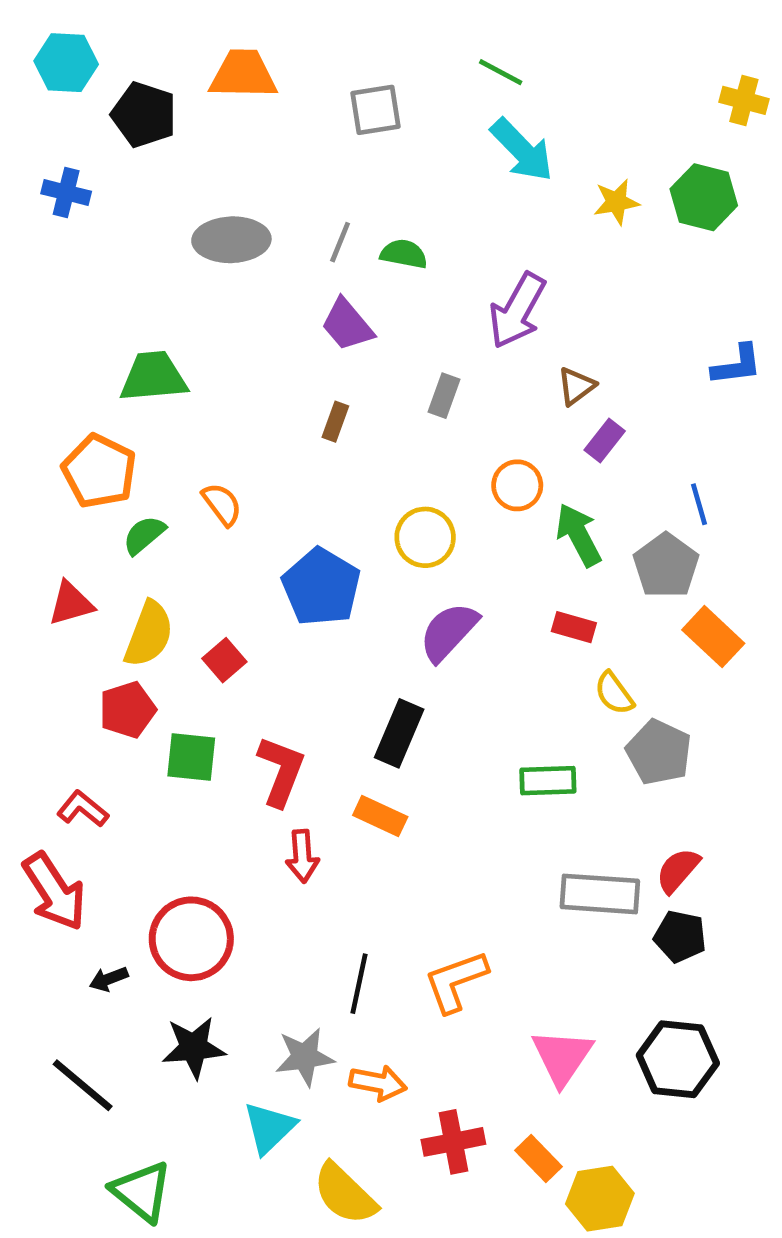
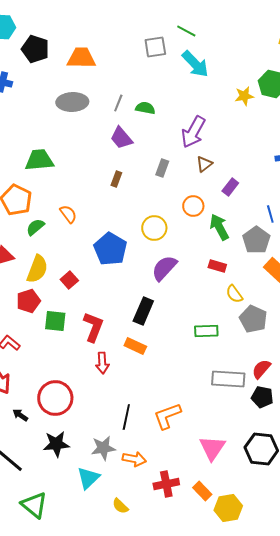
orange trapezoid: (243, 74) -> (81, 58), moved
gray square: (376, 110) -> (155, 47), moved
yellow star: (616, 202) -> (244, 96), moved
brown triangle: (576, 386) -> (204, 164), moved
black arrow: (109, 979) -> (20, 415), turned 56
yellow semicircle: (345, 1194) -> (120, 506), size x0.6

